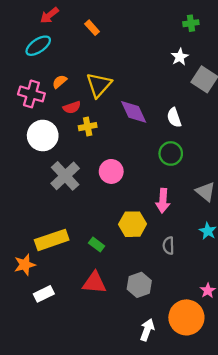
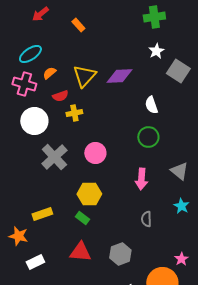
green cross: (191, 23) -> (154, 17), moved, size x1.5
cyan ellipse: (38, 46) -> (30, 54), moved
purple diamond: (134, 112) -> (119, 76), moved, turned -68
yellow hexagon: (133, 224) -> (89, 194), moved
yellow rectangle: (52, 240) -> (42, 214), size x0.7
orange star: (25, 265) -> (18, 236), turned 30

